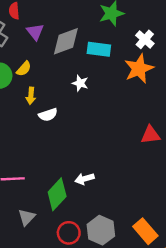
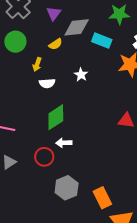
yellow semicircle: (24, 69) -> (56, 44), moved
white star: (80, 83) -> (81, 75), moved
green diamond: (57, 194) -> (56, 117), moved
red circle: (69, 233) -> (44, 157), moved

